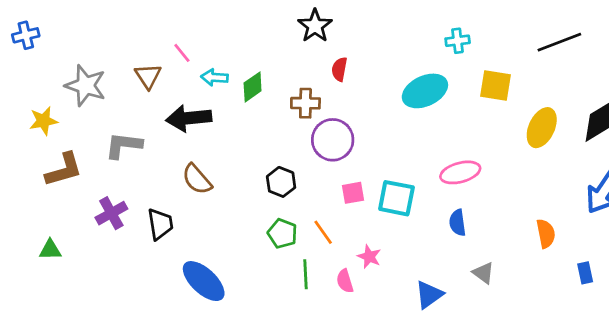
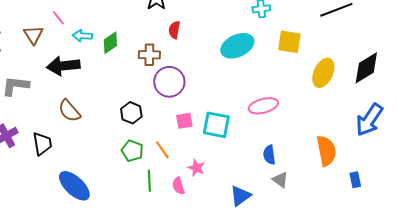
blue semicircle: (458, 223) -> (269, 155), moved
orange semicircle: (546, 234) -> (326, 151), size x1.4

